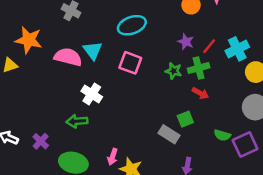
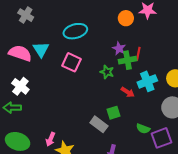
red line: (209, 46) -> (138, 54), turned -32
cyan cross: (237, 49) -> (147, 81), moved
green cross: (199, 68) -> (127, 60), moved
white cross: (92, 94) -> (20, 86), moved
green arrow: (77, 121) -> (12, 108), moved

